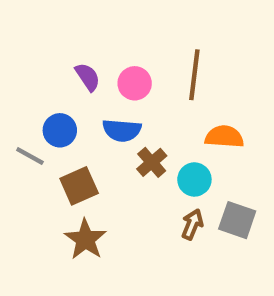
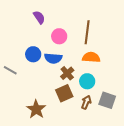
purple semicircle: (88, 77) -> (39, 17), moved
blue circle: (60, 130) -> (33, 54), moved
orange semicircle: (224, 137) -> (91, 57), moved
brown square: (79, 186) -> (64, 93), moved

